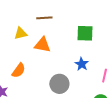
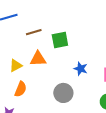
yellow triangle: (21, 33) -> (16, 66), moved
green square: (85, 33) -> (60, 40), moved

